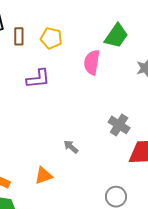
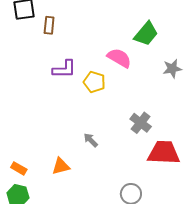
yellow pentagon: (51, 38) -> (94, 82), moved
pink semicircle: (92, 62) -> (119, 58), turned 105

